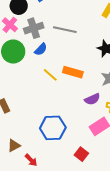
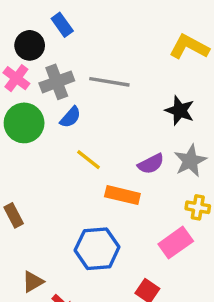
orange rectangle: (73, 72) -> (122, 195), moved
purple semicircle: (92, 99) -> (151, 164), moved

